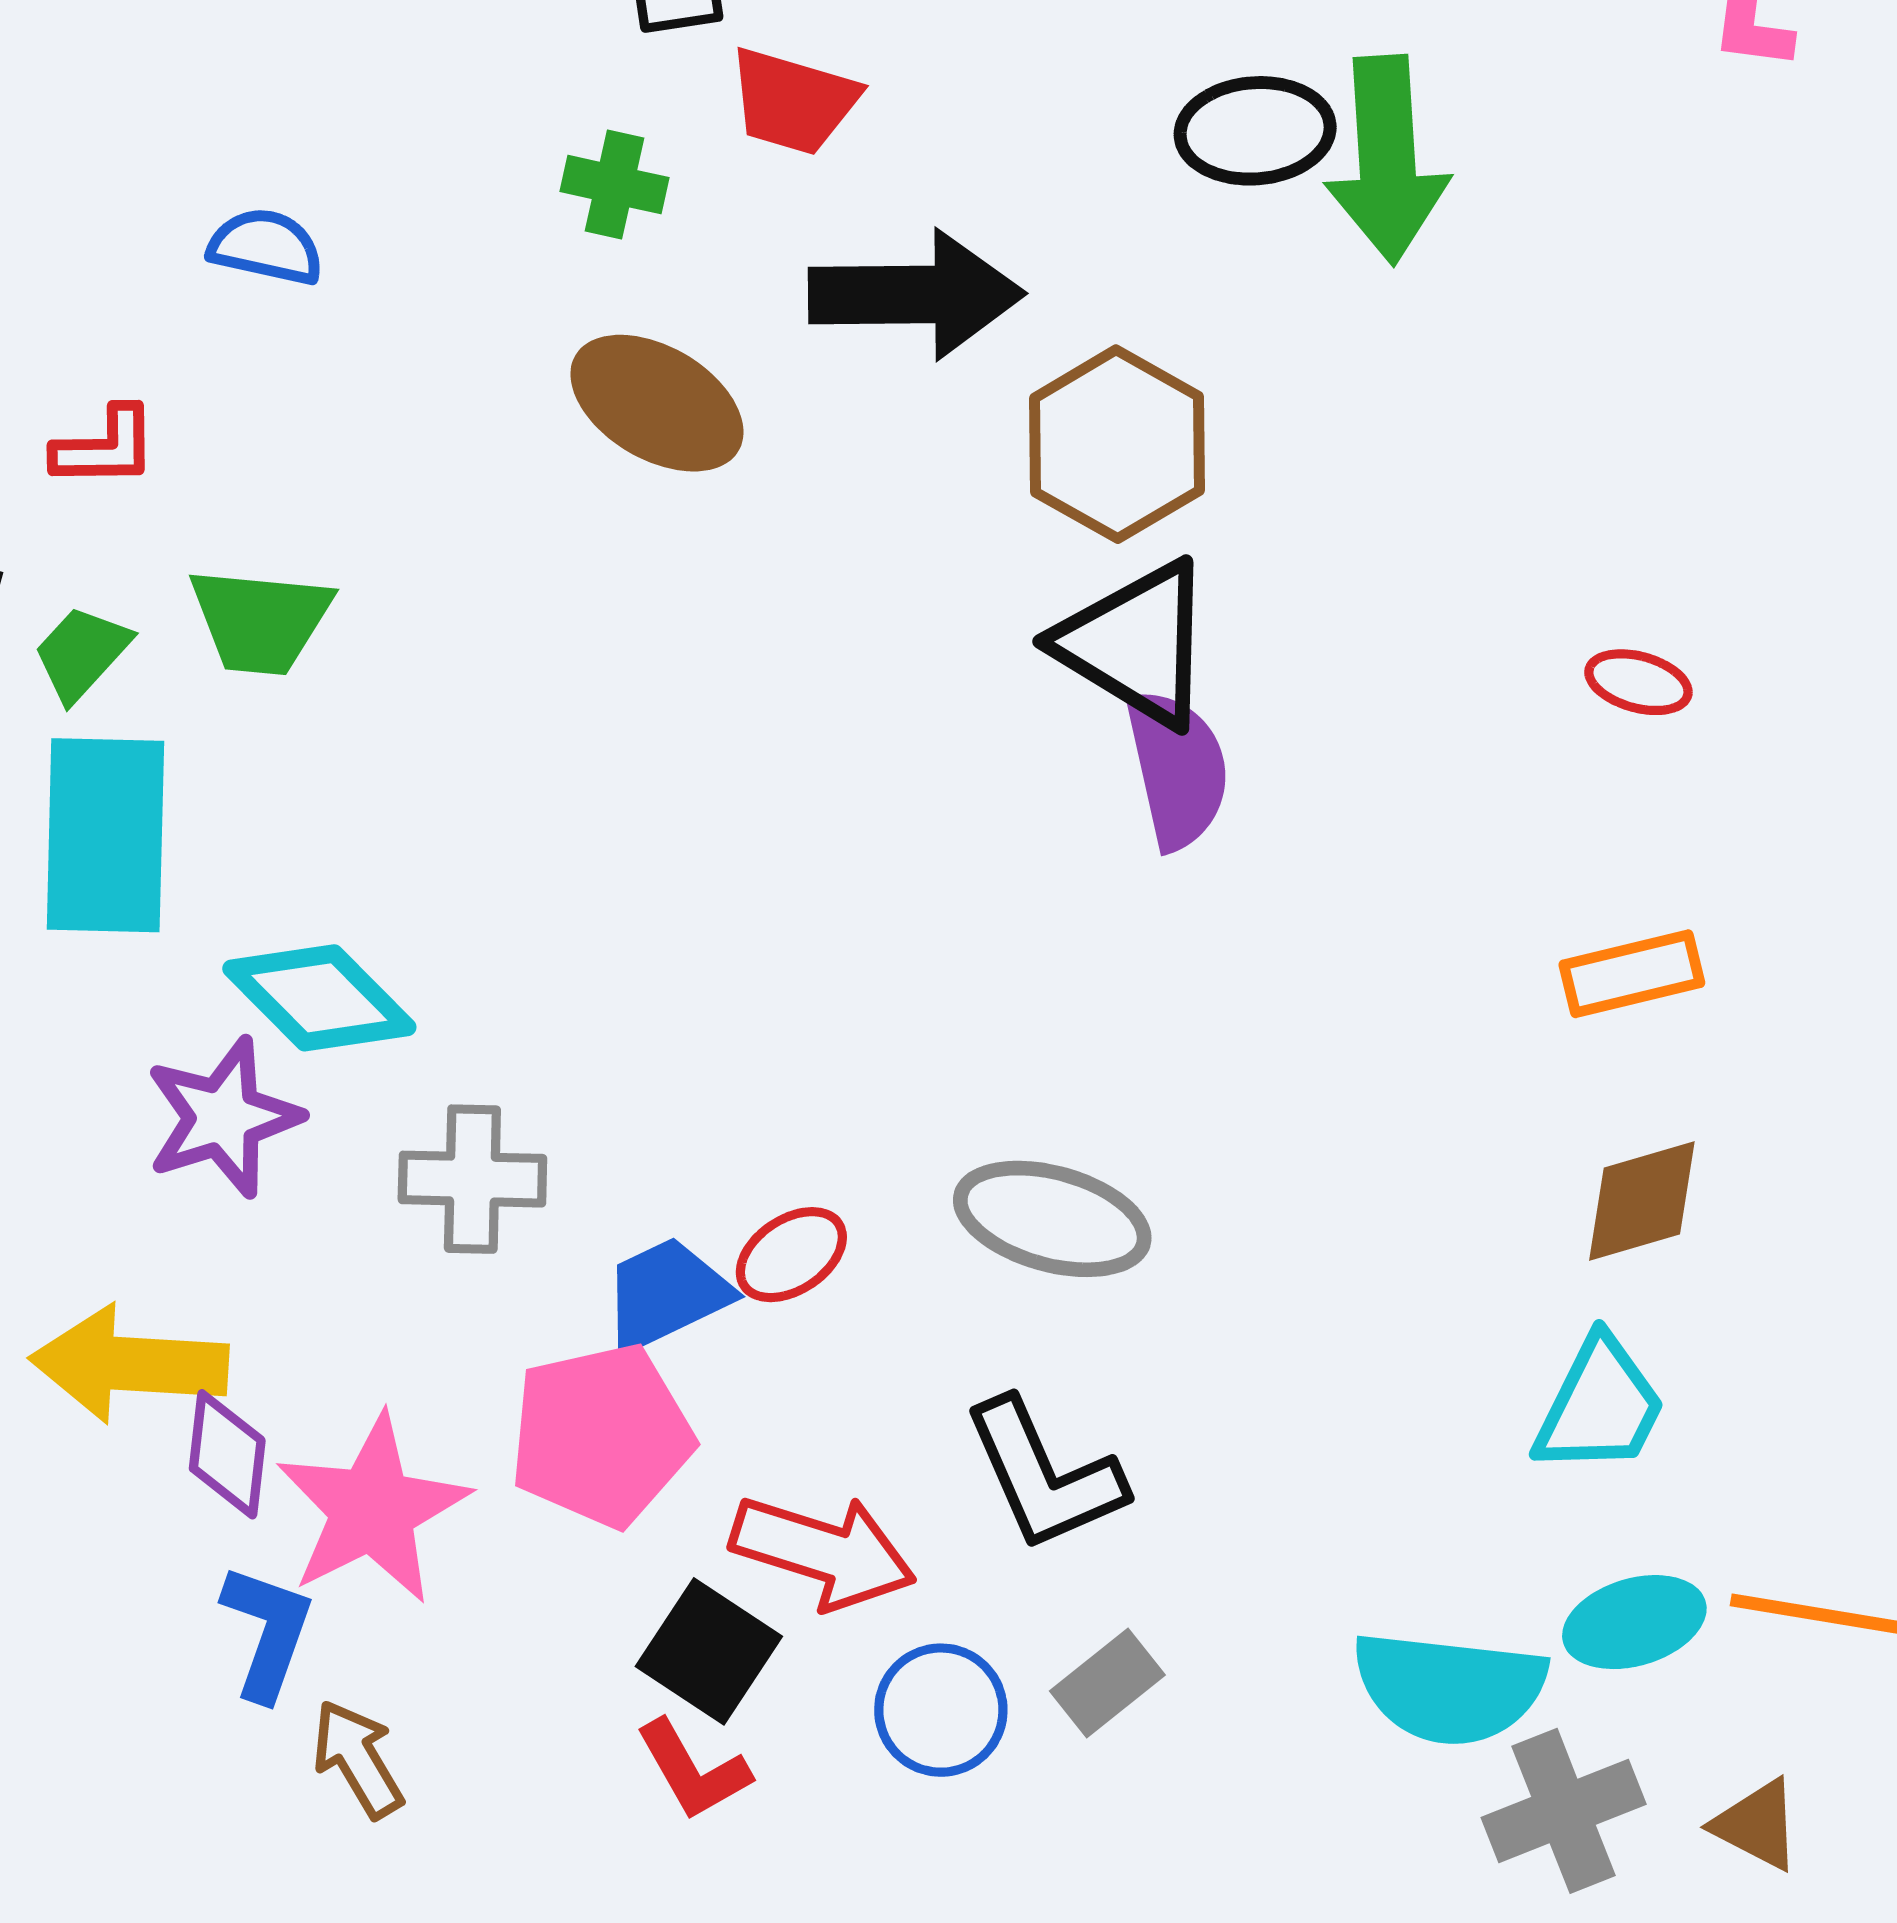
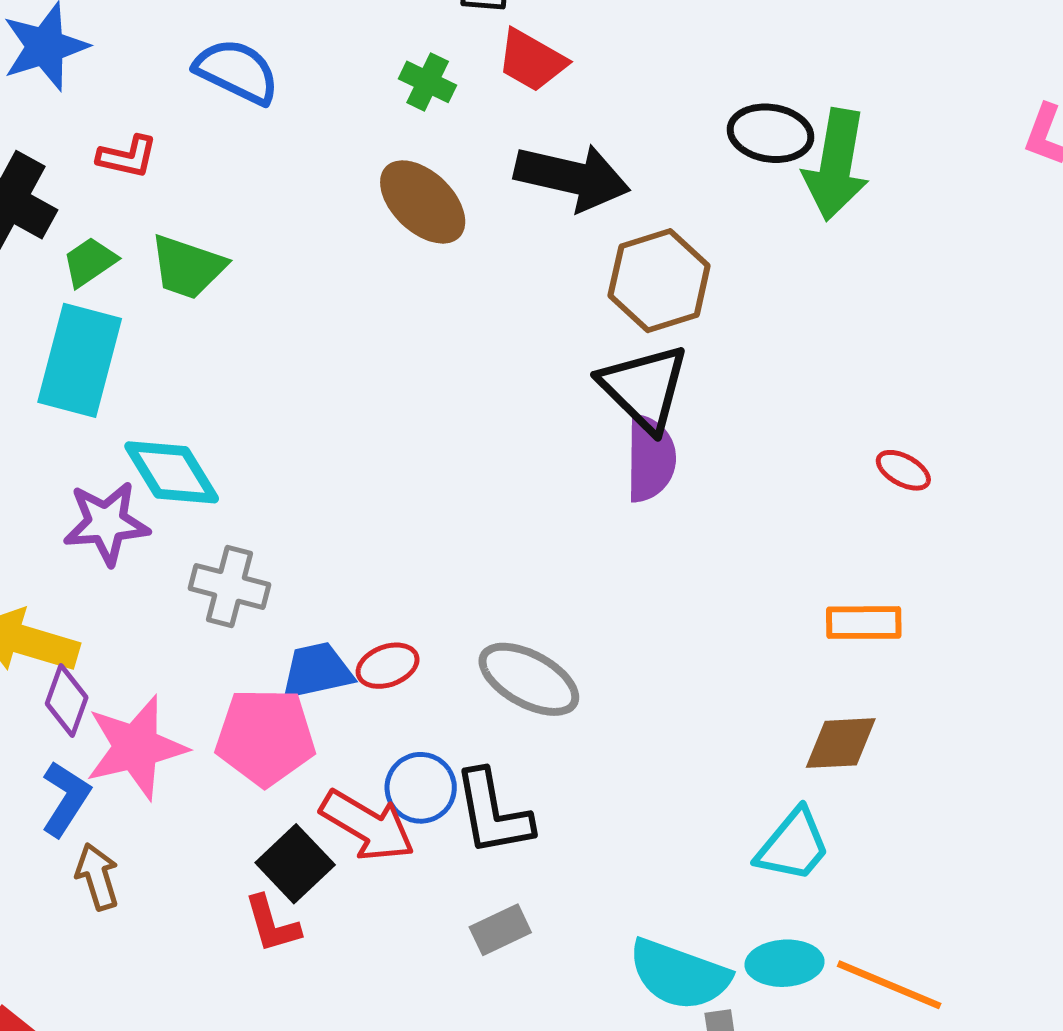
blue semicircle: (266, 247) -> (237, 71), size x1.4
blue circle: (941, 1710) -> (421, 788), moved

